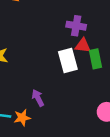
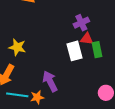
purple cross: (76, 26) -> (81, 23), turned -35
purple arrow: (38, 98) -> (50, 81), size x1.5

